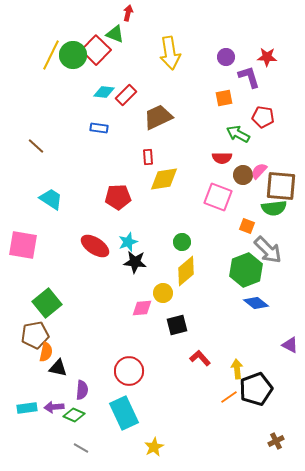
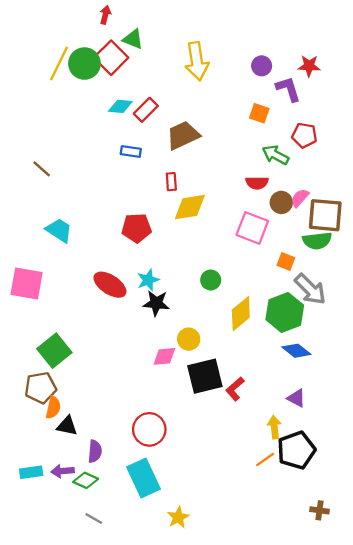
red arrow: (128, 13) -> (105, 15), moved
orange square: (224, 98) -> (259, 113), turned 30
blue rectangle: (99, 128) -> (131, 152), moved
yellow diamond: (186, 271) -> (241, 314), moved
black square: (177, 325) -> (205, 376), size x1.5
purple triangle: (290, 345) -> (296, 398), moved
red L-shape: (200, 358) -> (235, 389), moved, turned -90
brown cross: (276, 441) -> (319, 510), turned 35

